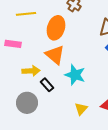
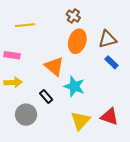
orange ellipse: (56, 28) -> (77, 41), moved
yellow arrow: (31, 71) -> (13, 82), moved
yellow triangle: (81, 109) -> (80, 121), size x1.5

